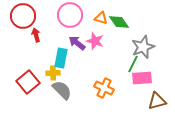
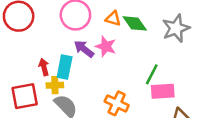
red arrow: (36, 35) -> (44, 67), moved
gray star: (143, 47) -> (176, 28), moved
red square: (28, 82) -> (25, 96), turned 30

